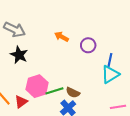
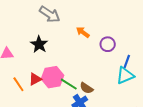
gray arrow: (14, 30) -> (50, 14), moved
green line: (54, 91) -> (69, 84), turned 42
red triangle: (21, 102) -> (35, 79), moved

